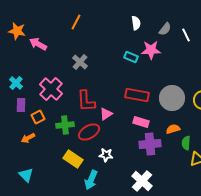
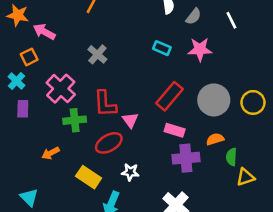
gray semicircle: (165, 29) -> (194, 16), moved
pink star: (151, 50) -> (200, 49), moved
red rectangle: (137, 95) -> (170, 96), turned -60
pink triangle: (106, 114) -> (130, 120), turned -32
orange square: (38, 117) -> (29, 57), moved
green cross: (65, 125) -> (75, 120), moved
orange arrow: (28, 138) -> (51, 153), moved

